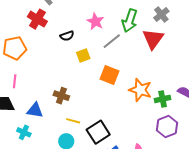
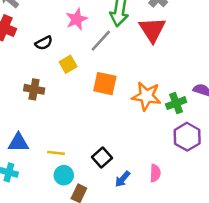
pink star: (95, 21) -> (77, 19), turned 30
brown cross: (61, 96) -> (34, 89), moved
yellow line: (73, 121) -> (56, 153), moved
black square: (98, 132) -> (102, 157), size x0.7

